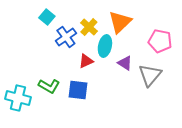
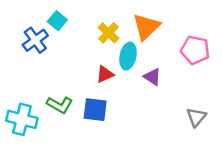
blue cross: (66, 37) -> (35, 40), moved
gray triangle: (150, 75) -> (196, 117), moved, size x0.7

